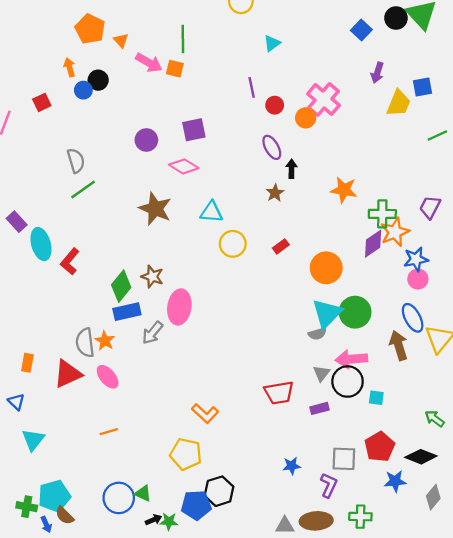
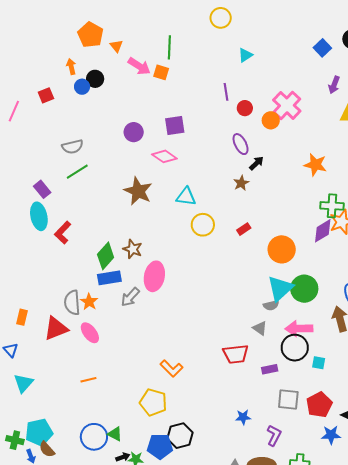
gray semicircle: (76, 161) -> (72, 147), turned 90
black arrow: (291, 169) -> (256, 163), turned 42
orange star: (344, 190) -> (315, 165), moved
purple rectangle: (17, 222) -> (42, 189), moved
gray triangle: (321, 373) -> (260, 328), moved, turned -35
gray square: (344, 459) -> (288, 399), moved

